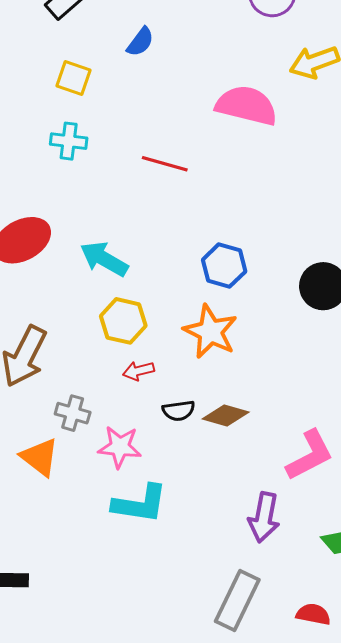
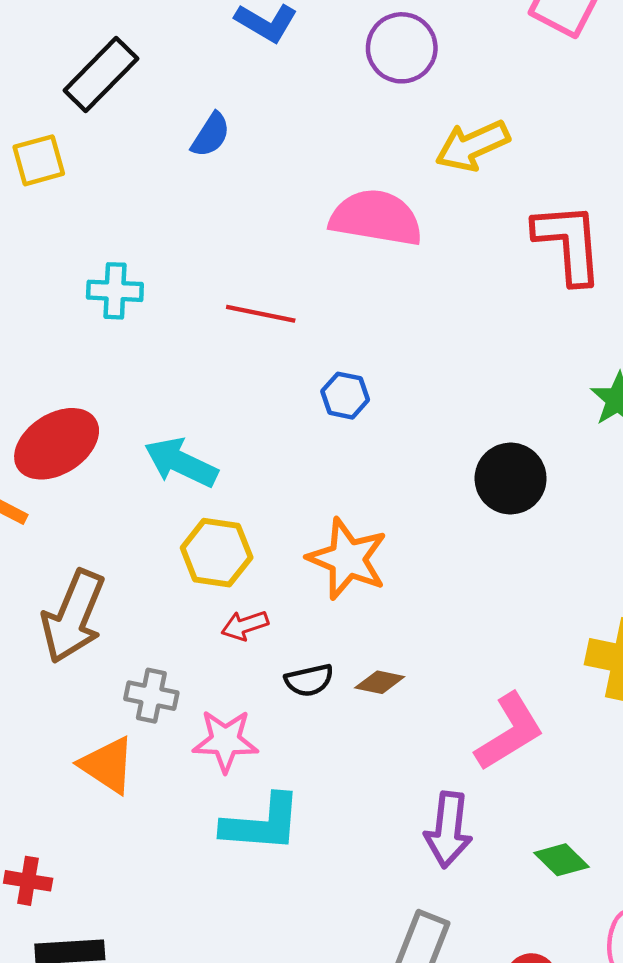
yellow square: (73, 78) -> (39, 160), moved, turned -30
blue hexagon: (224, 266) -> (345, 396), moved, size x0.7
brown diamond: (226, 416) -> (380, 682), size x0.7

